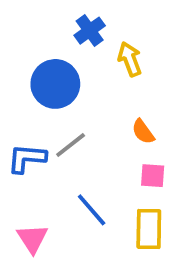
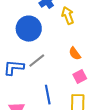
pink square: (153, 176) -> (80, 77), turned -32
blue line: (92, 210) -> (48, 95), turned 30

